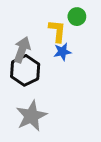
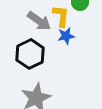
gray arrow: (22, 50) -> (39, 21), moved, turned 105

